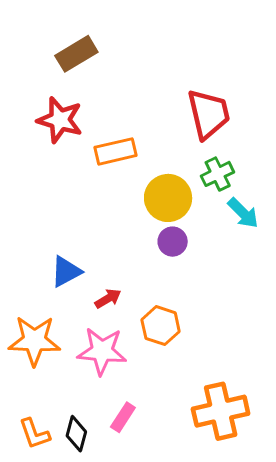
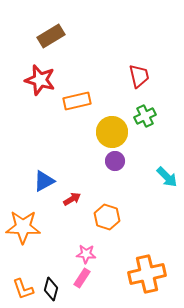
red trapezoid: (209, 114) -> (139, 76), size x0.7
cyan arrow: (243, 213) -> (167, 177), moved
pink star: (102, 351) -> (86, 254), moved, size x0.6

